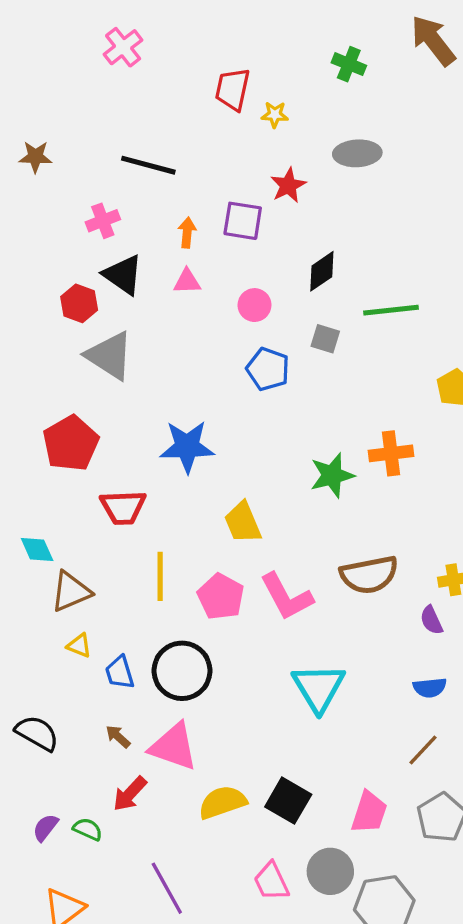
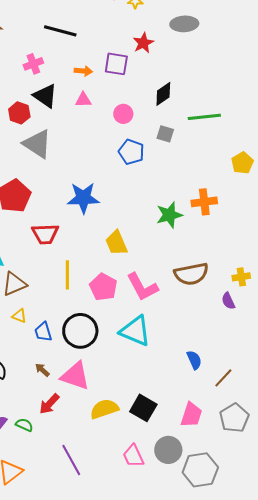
orange arrow: (187, 233) -> (83, 71), turned 90
cyan triangle: (319, 688) -> (135, 331), moved, turned -36
blue semicircle: (430, 688) -> (194, 360), moved, turned -108

